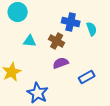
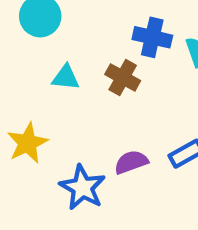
purple semicircle: (61, 63) -> (131, 162), moved

